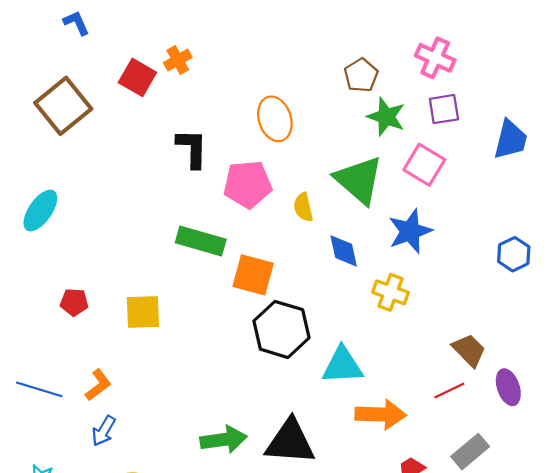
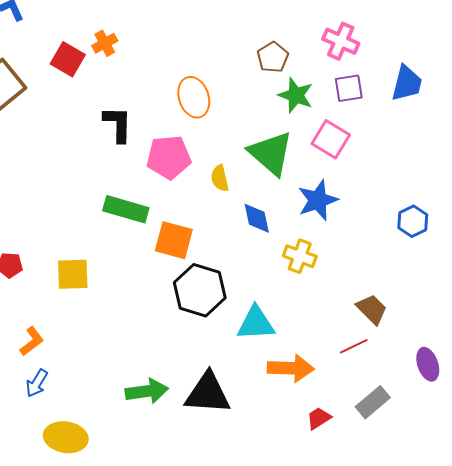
blue trapezoid: (510, 140) -> (407, 83), moved
purple ellipse: (508, 387) -> (428, 364), moved

